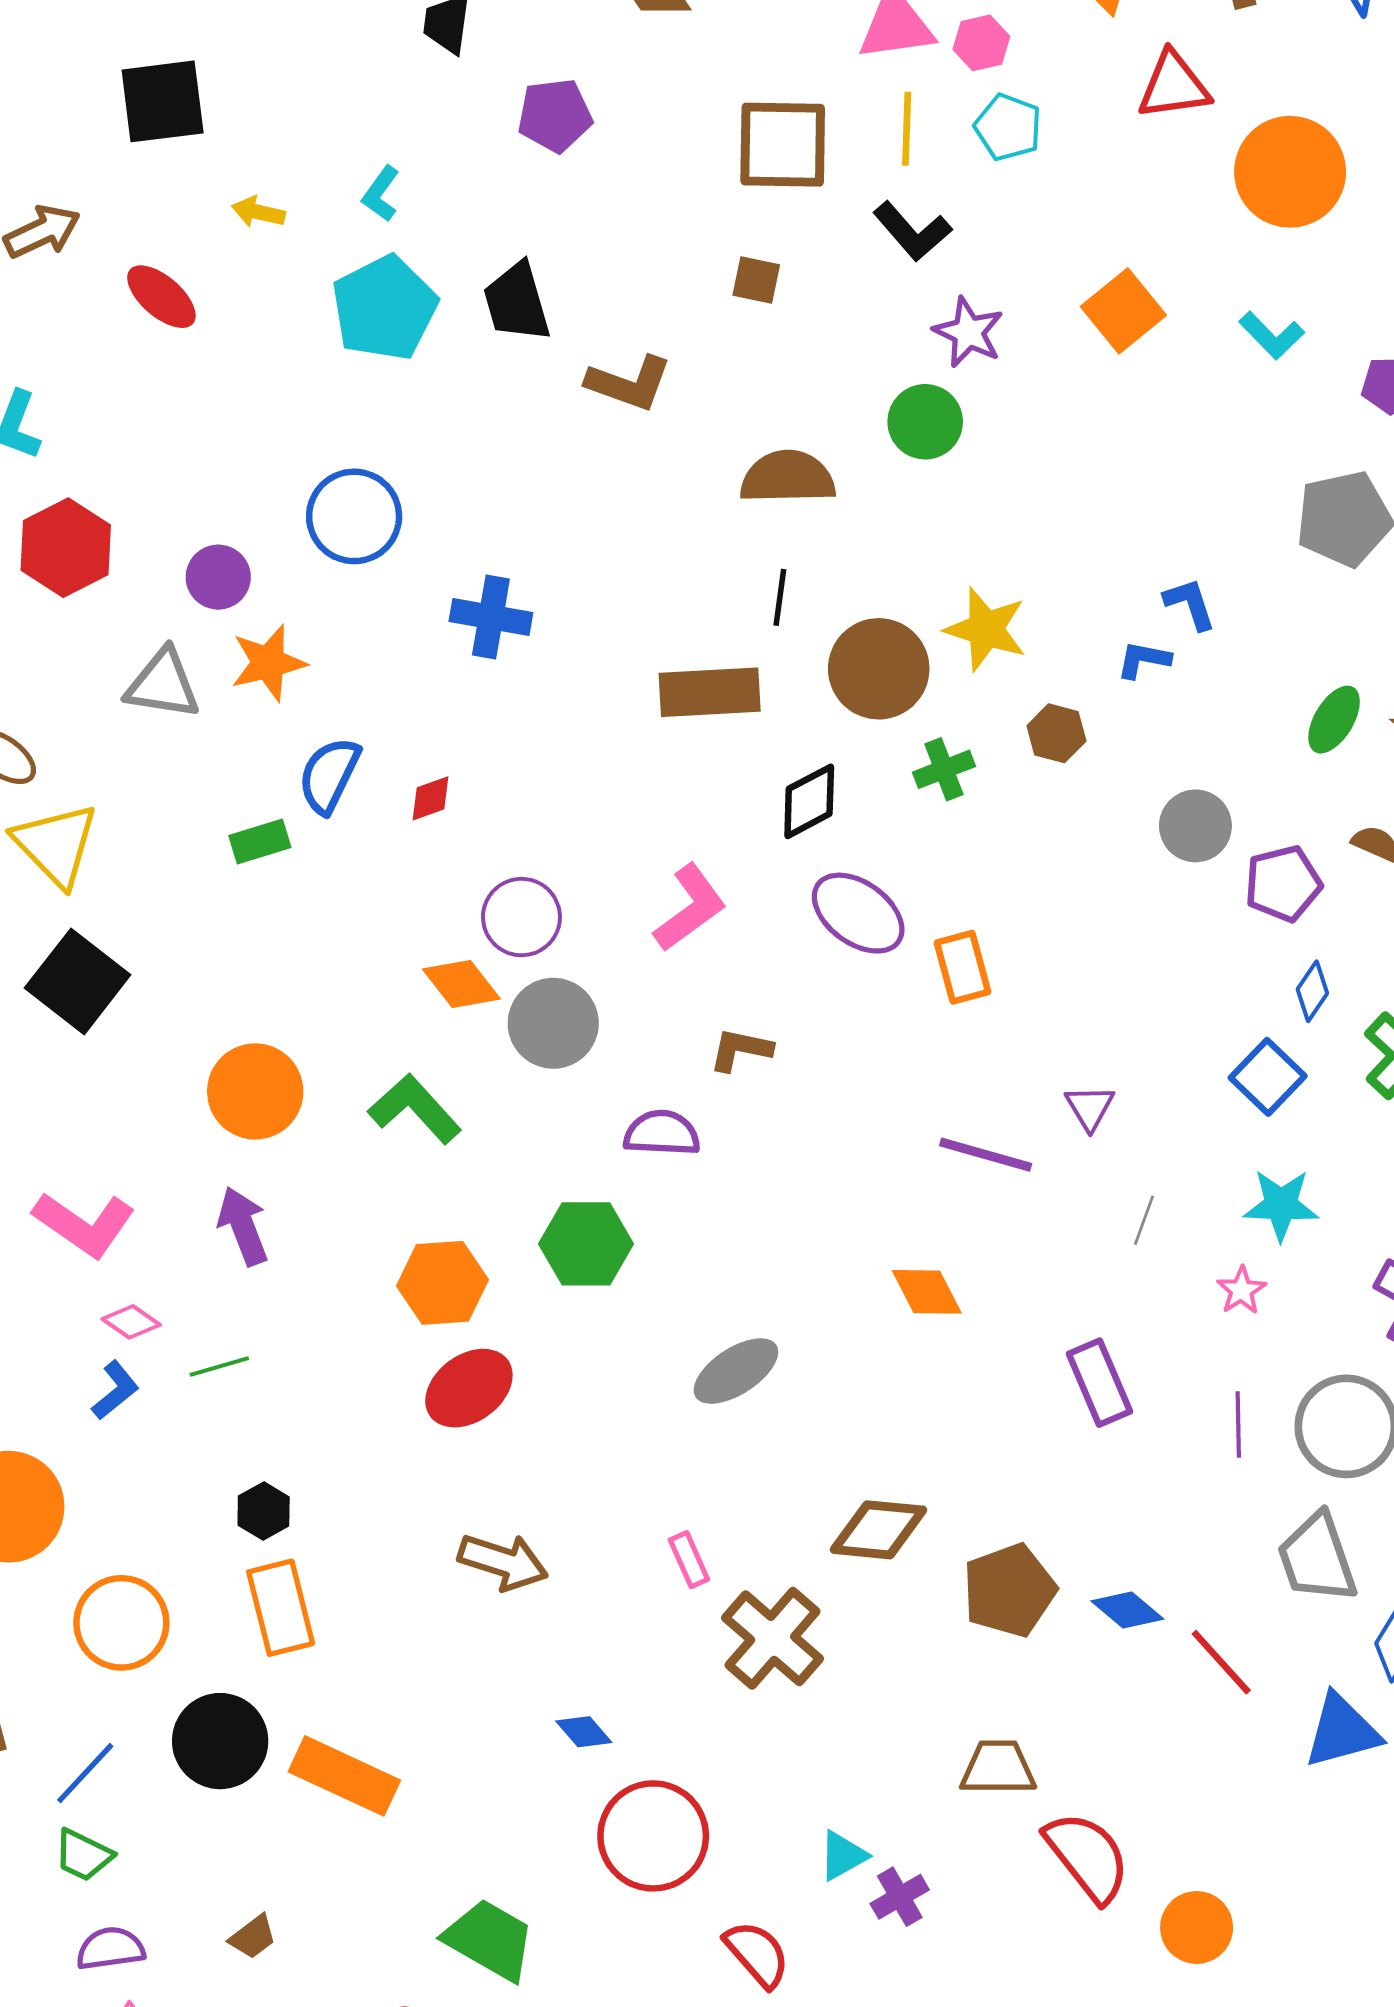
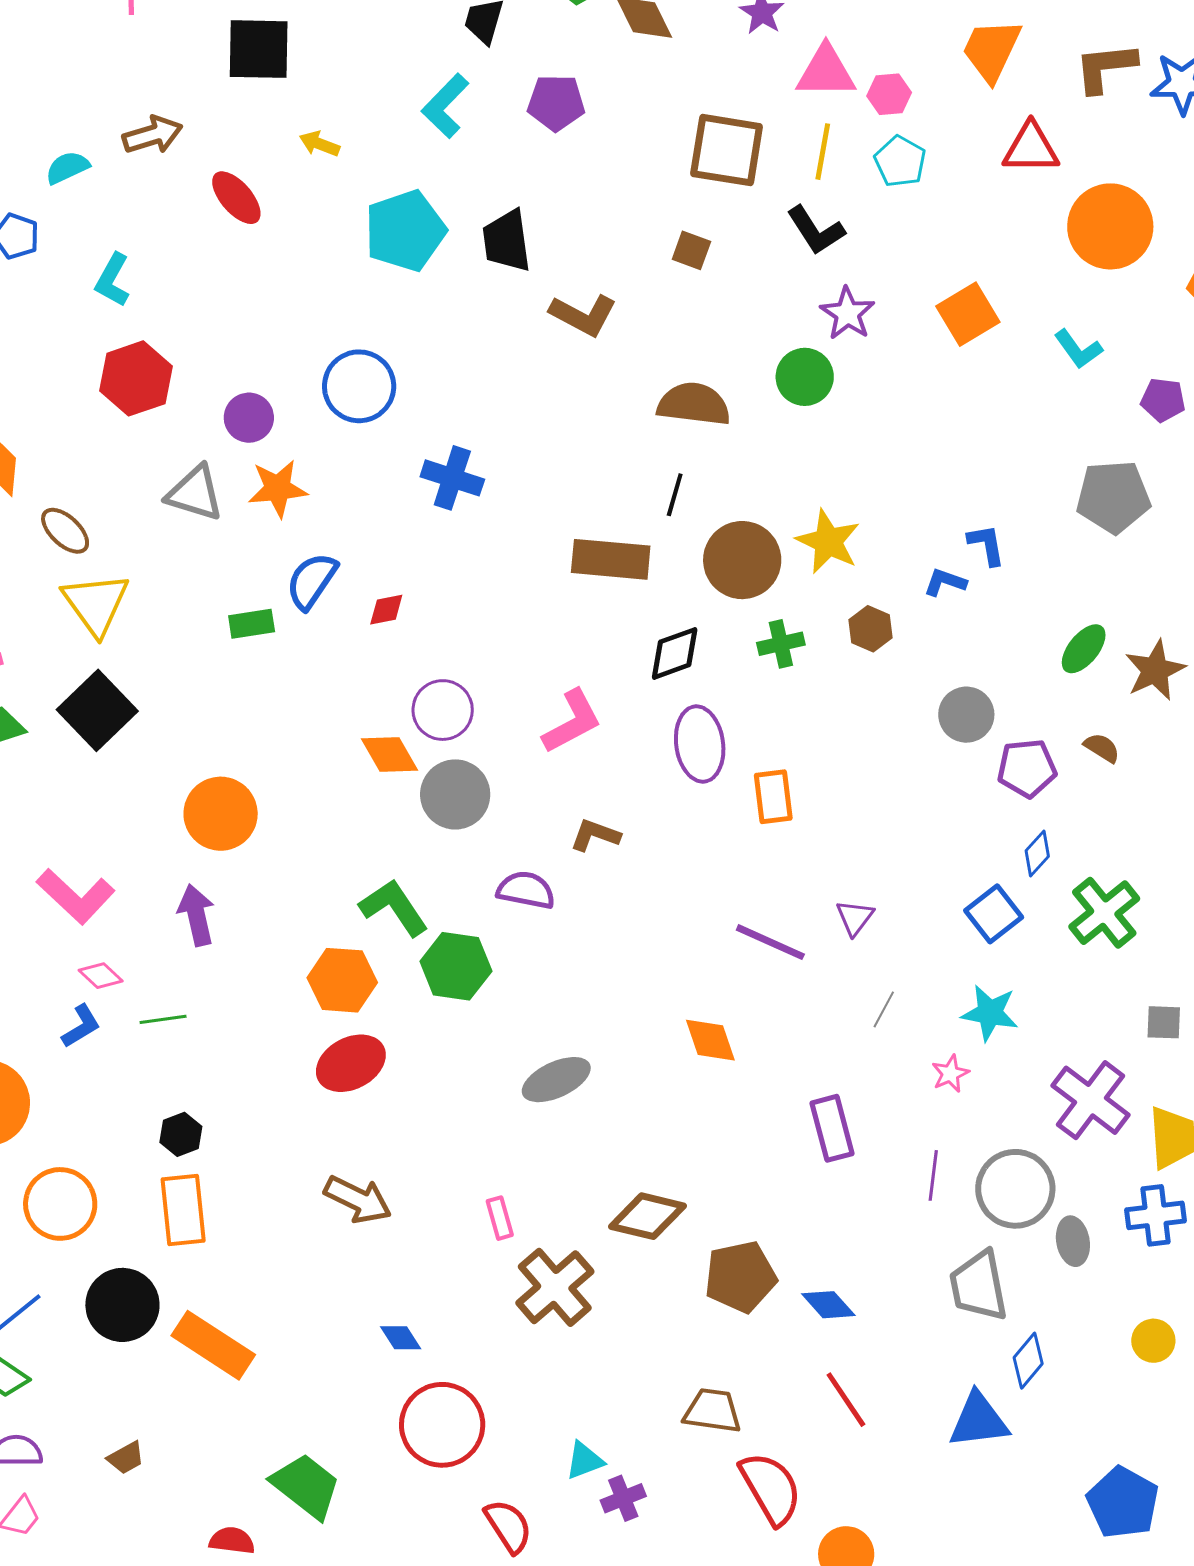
cyan L-shape: (381, 194) -> (445, 106), moved, size x1.5
purple ellipse: (858, 913) -> (700, 744), turned 38
green L-shape: (415, 1109) -> (394, 907), moved
red line: (1221, 1662) -> (846, 1400), moved

